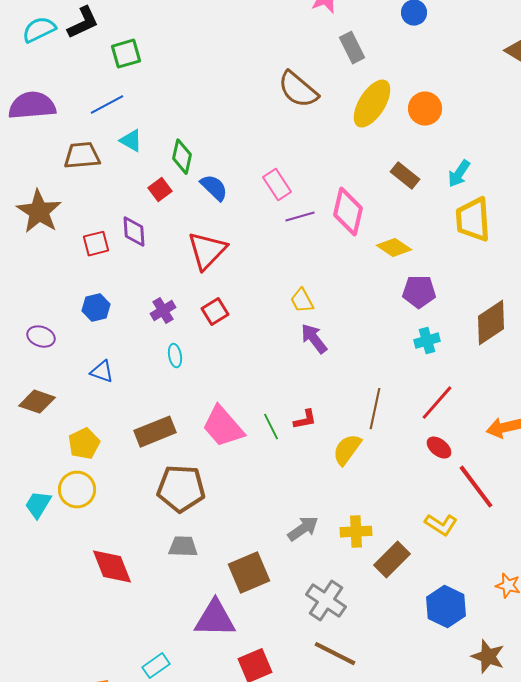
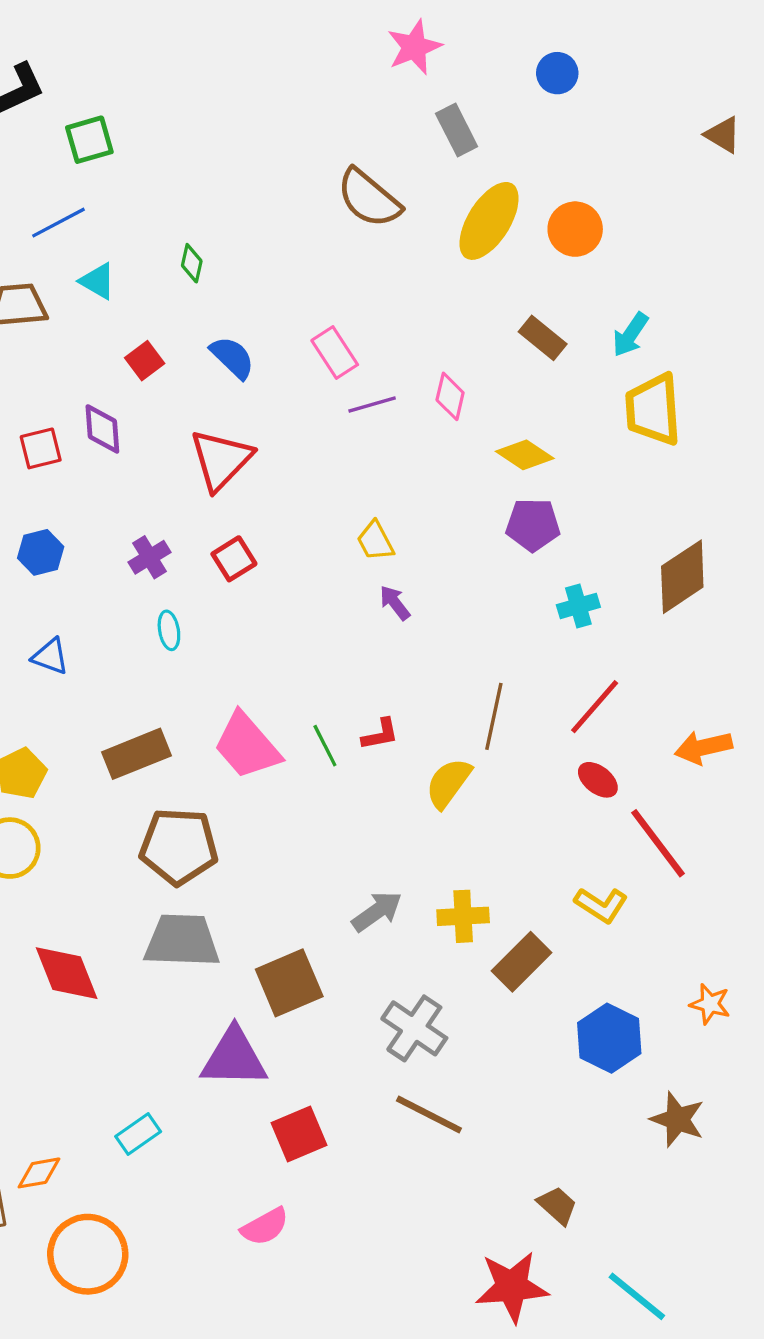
green diamond: (182, 157) -> (192, 263), moved, size x0.7
pink diamond: (348, 212) -> (450, 396), size x0.6
purple pentagon: (419, 292) -> (533, 525), moved
purple arrow: (314, 339) -> (395, 603), size x0.7
gray trapezoid: (183, 547) -> (182, 941), size x1.6

